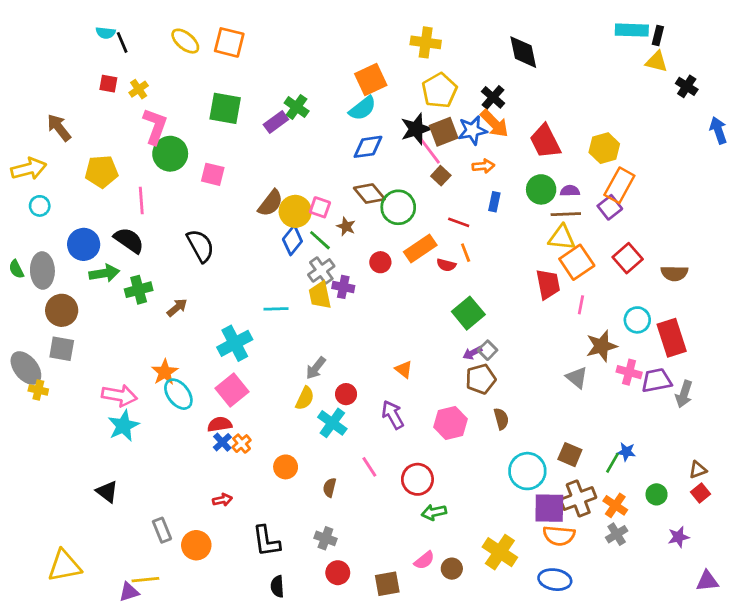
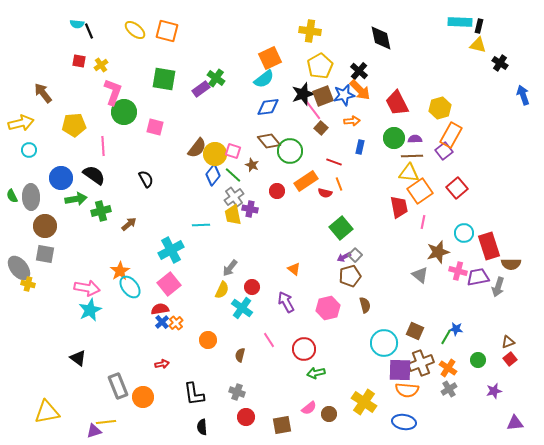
black semicircle: (200, 246) -> (146, 179), size x0.7
brown semicircle: (674, 273) -> (511, 264), moved
gray rectangle: (162, 530) -> (118, 386), size x1.4

